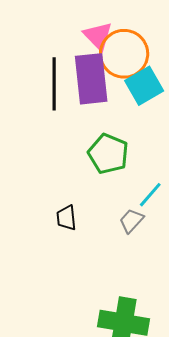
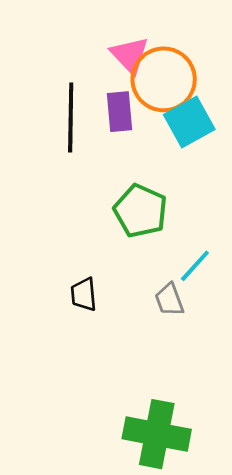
purple rectangle: (91, 79) -> (120, 112), size x0.6
gray trapezoid: (131, 221) -> (169, 300), turned -64

